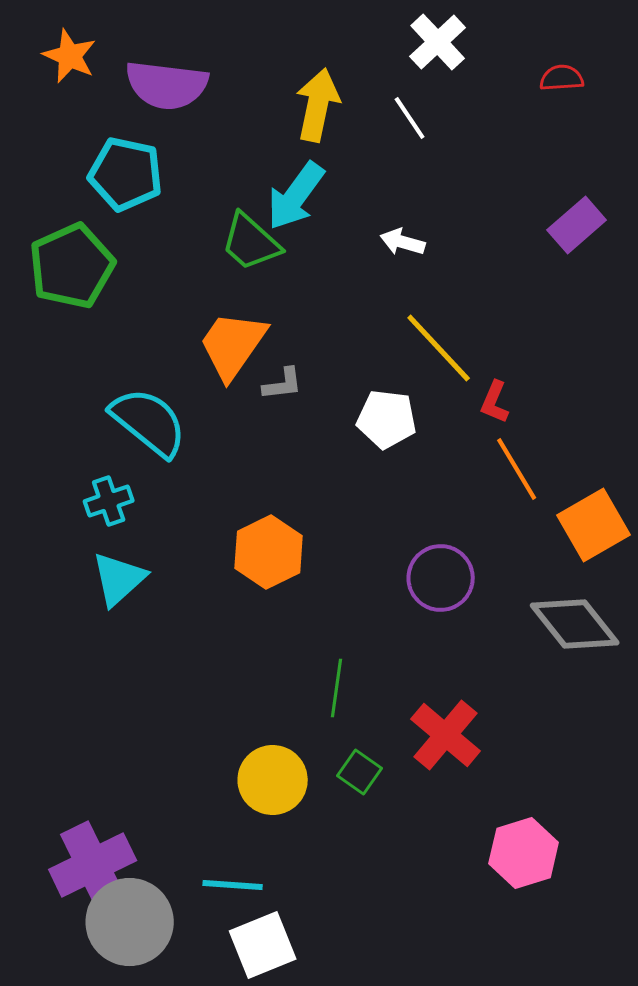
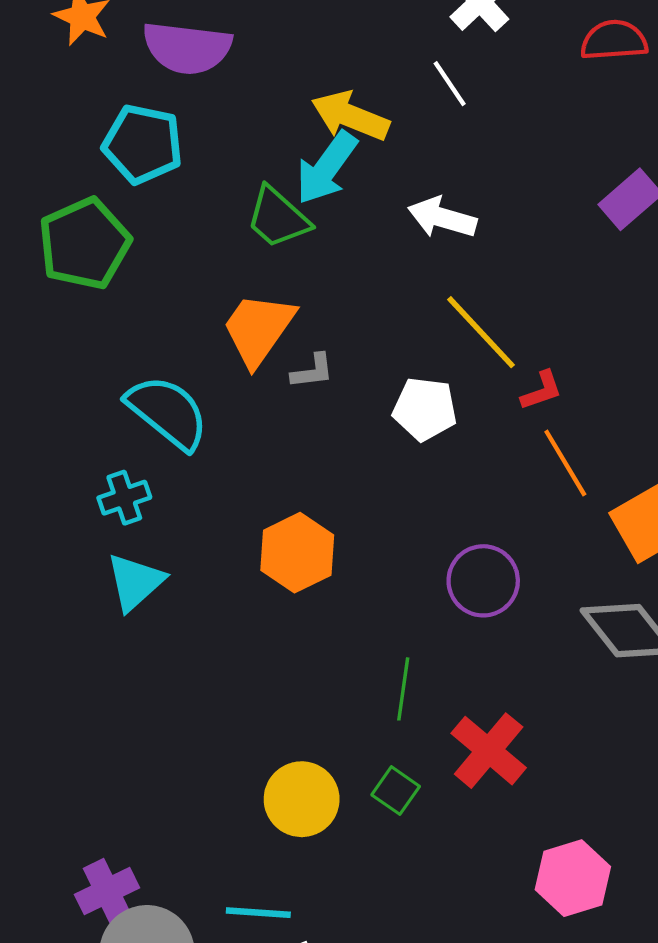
red semicircle: (562, 78) -> (614, 40), size x1.4
yellow arrow: (318, 105) -> (350, 116), moved, turned -80
white arrow: (403, 242) -> (442, 218), size x1.4
red L-shape: (495, 402) -> (542, 391), turned -132
green line: (337, 688) -> (403, 689), moved
purple cross: (93, 865) -> (107, 891), size x0.7

